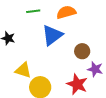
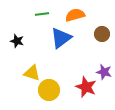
brown circle: (82, 51) -> (102, 34), moved

